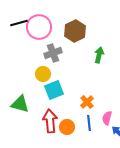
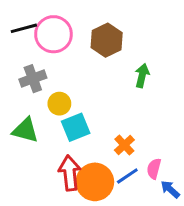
gray cross: (53, 53) -> (33, 79), moved
green triangle: (20, 104) -> (25, 130), moved
blue line: (89, 123) -> (127, 176), turned 63
orange circle: (67, 127) -> (95, 182), size x1.6

